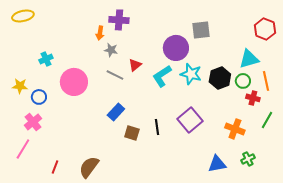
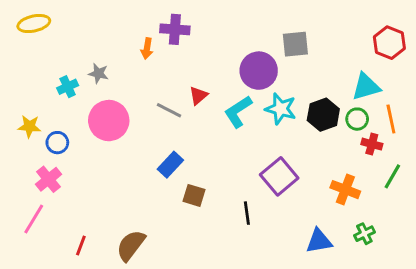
gray star: (111, 50) -> (98, 73), moved
black line: (157, 127) -> (247, 213), moved

